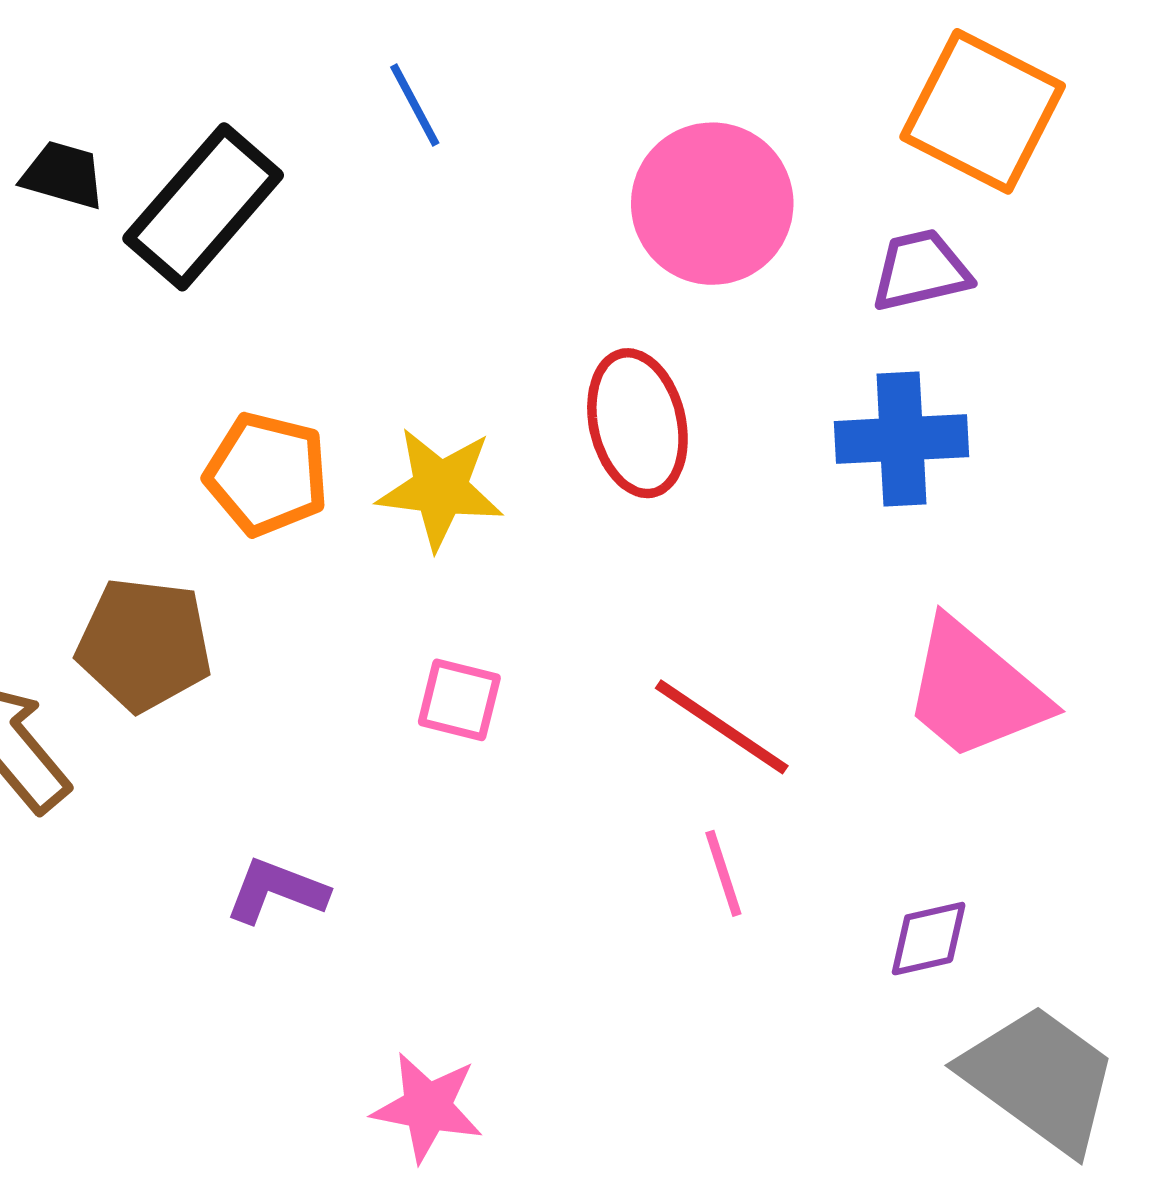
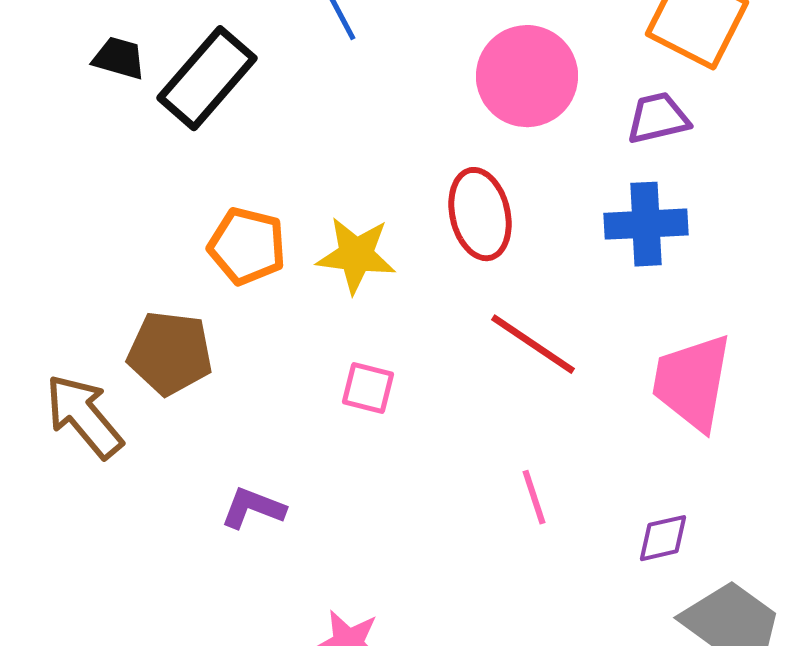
pink trapezoid: (975, 690) -> (692, 382), turned 60
red line: (722, 727) -> (533, 344), moved

